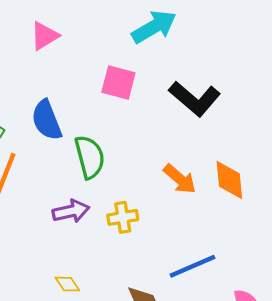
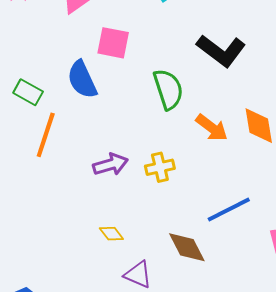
pink square: (118, 83) -> (113, 43), moved
green semicircle: (90, 157) -> (168, 89), moved

